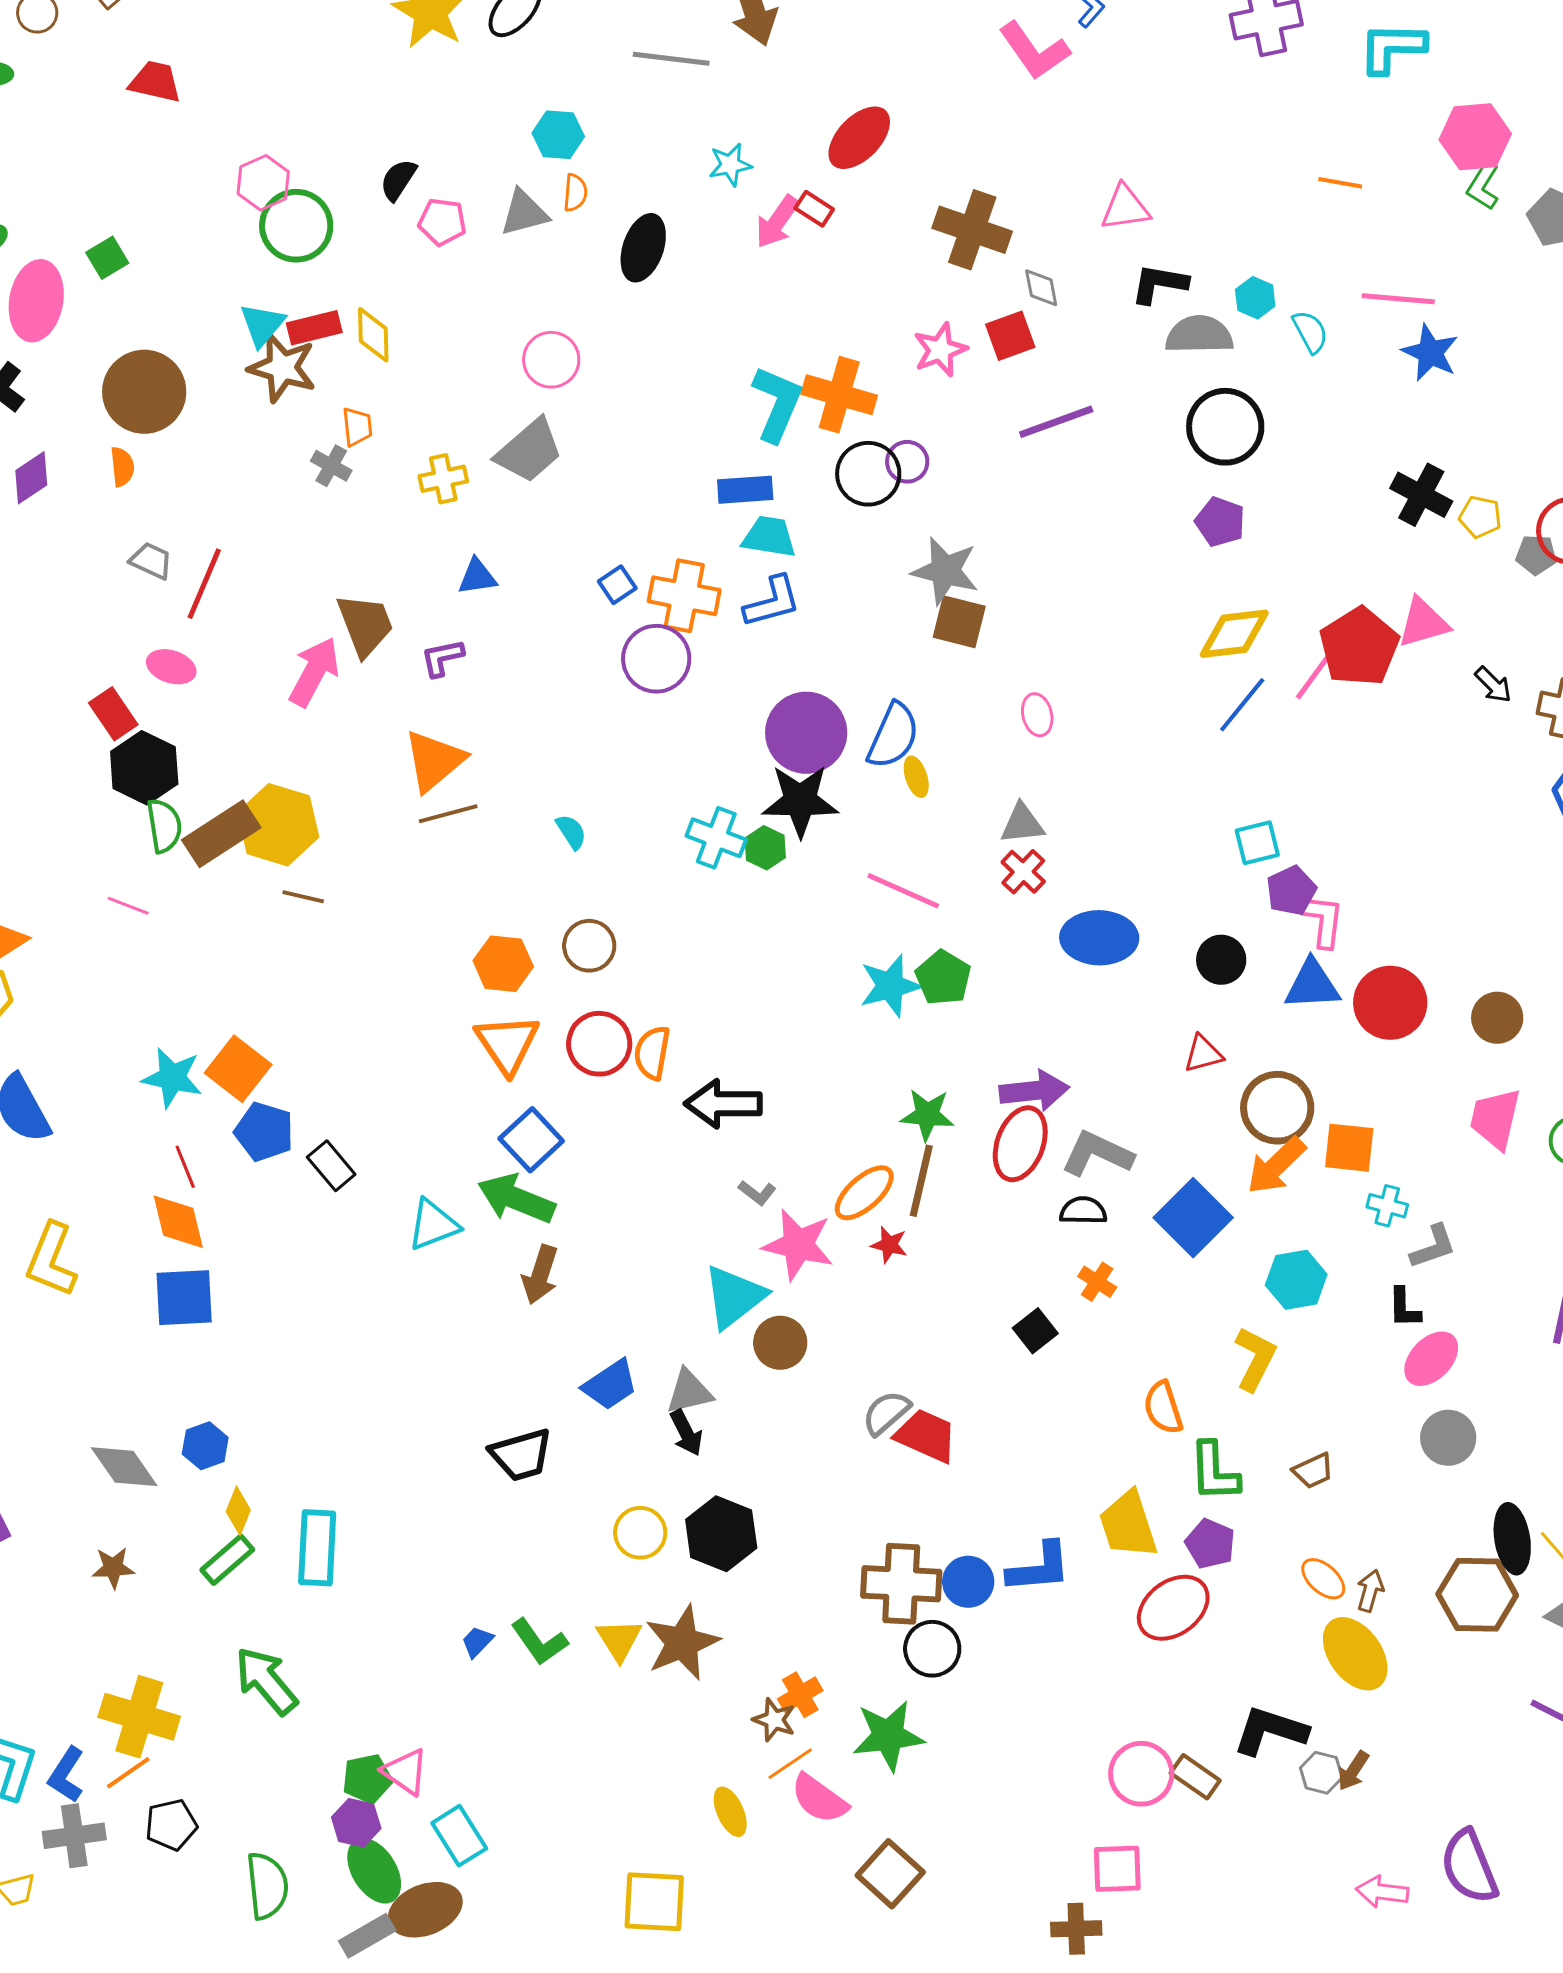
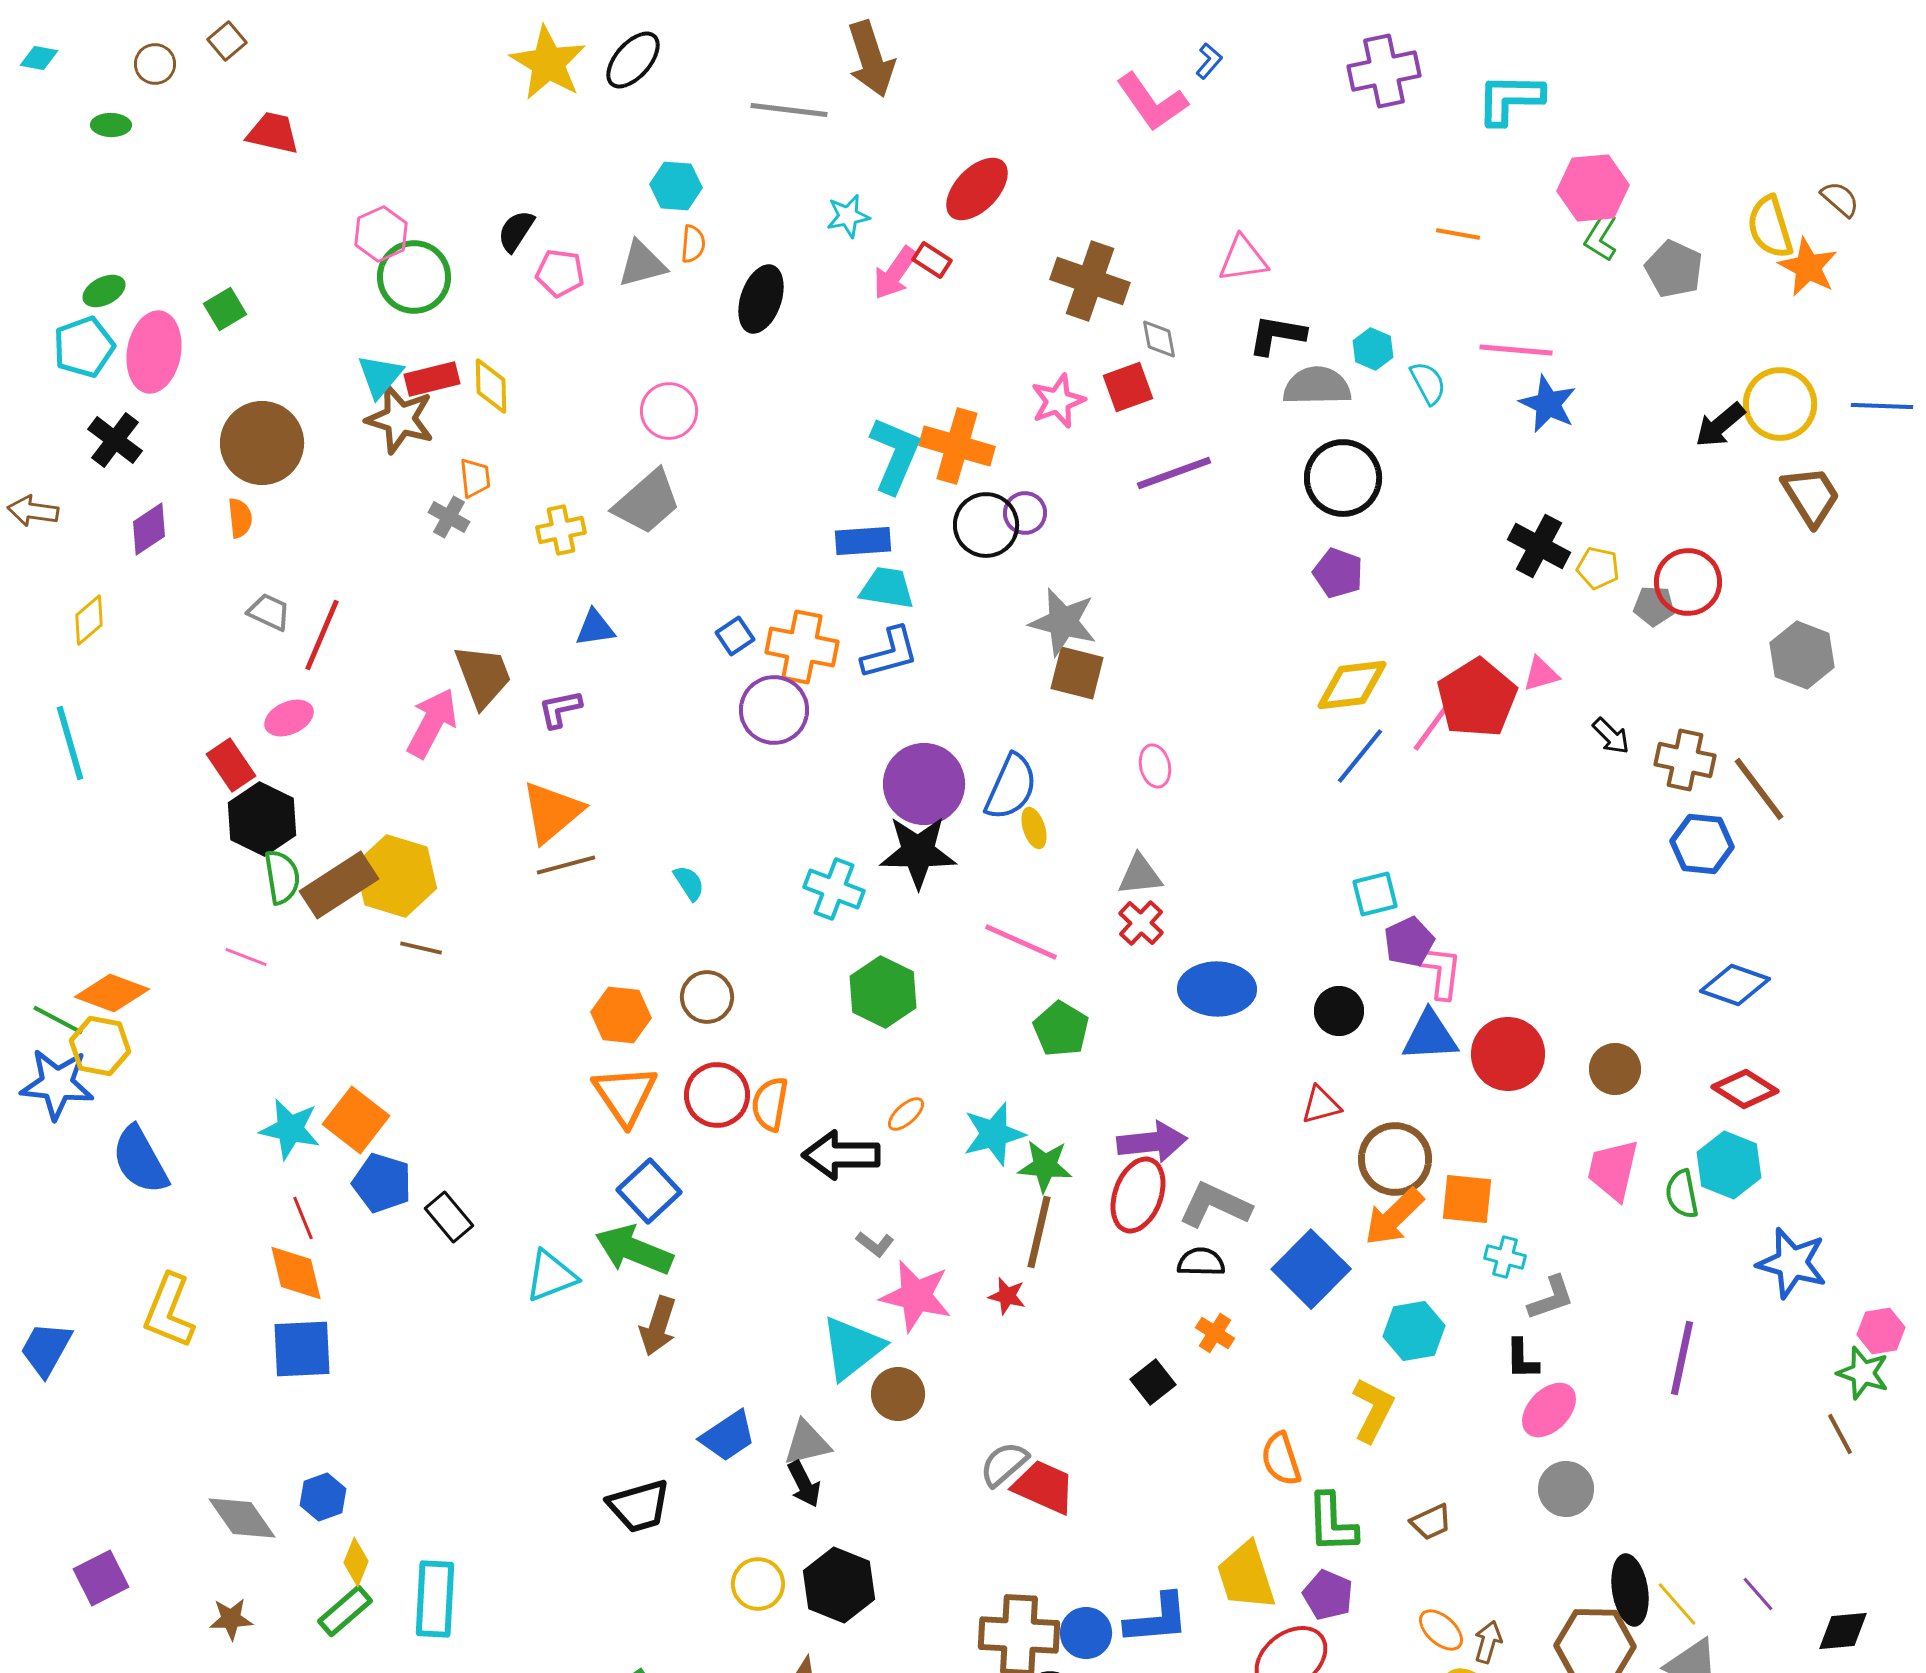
pink triangle: (1423, 623) -> (1541, 674), size x0.7
pink ellipse: (171, 667) -> (289, 718), turned -42
green hexagon: (765, 848) -> (883, 992), moved, size x1.6
cyan star: (890, 986) -> (994, 1134), moved
orange ellipse: (864, 1193) -> (906, 1114), moved, size x0.6

